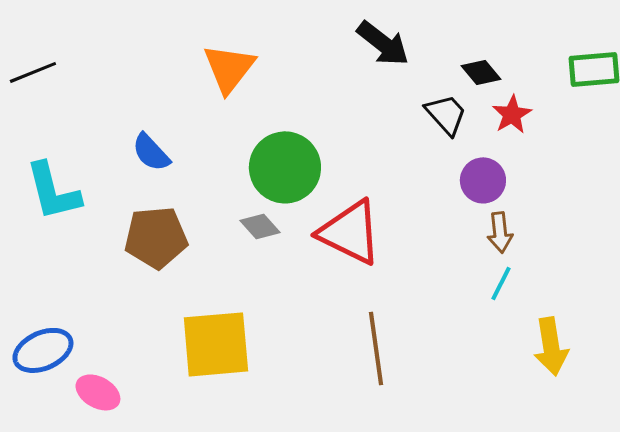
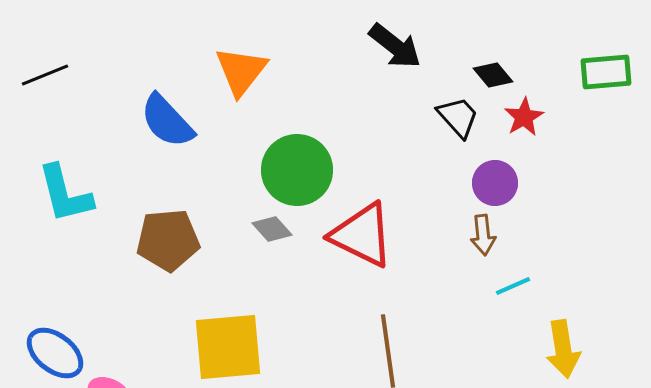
blue semicircle: (151, 152) -> (167, 121), moved, size x1.4
brown arrow: (500, 232) -> (483, 235), moved
cyan line: (501, 283) -> (513, 286), turned 39
blue ellipse: (43, 350) -> (55, 353), turned 62

